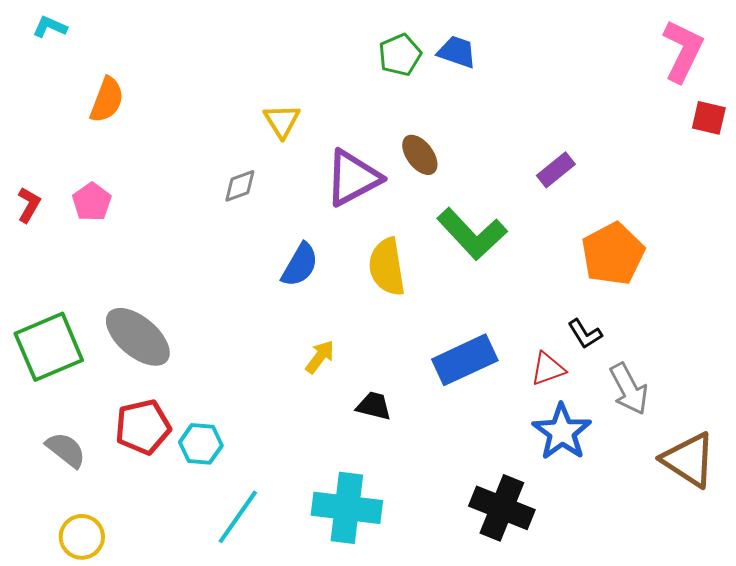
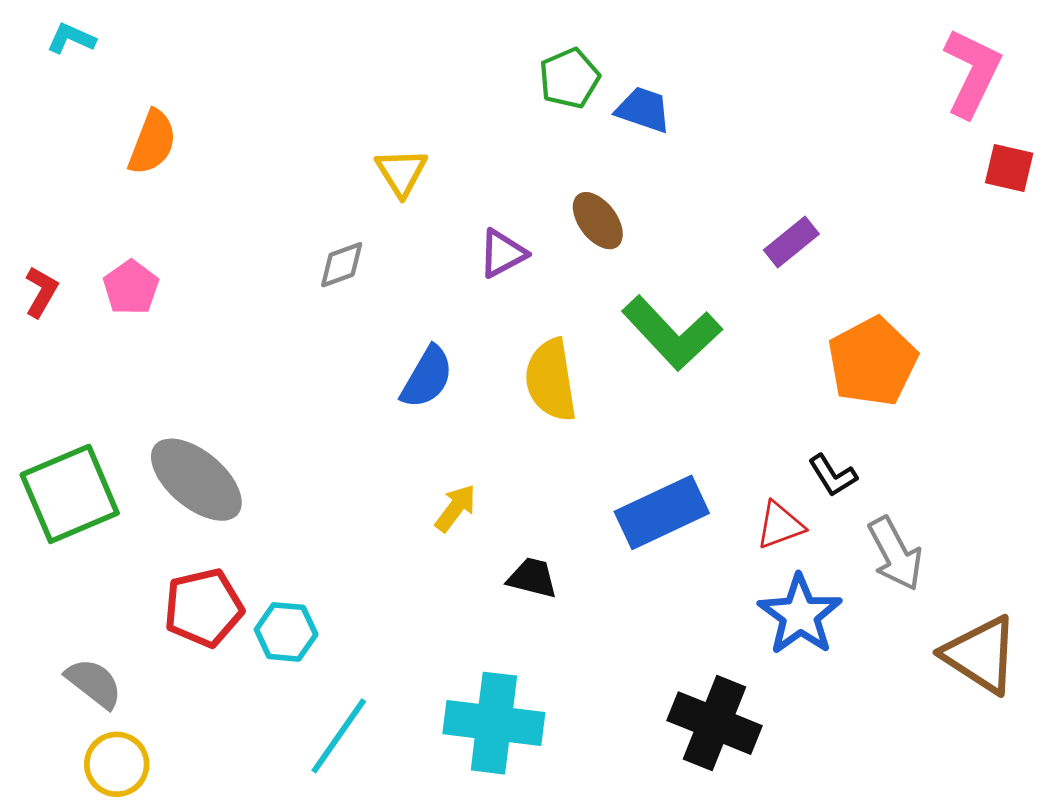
blue trapezoid: (457, 52) -> (643, 110), moved
purple triangle: (353, 178) -> (502, 253), size x0.6
gray semicircle: (66, 450) -> (94, 683), moved

